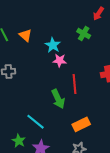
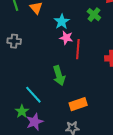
red line: (74, 84) -> (78, 49), moved
green star: (19, 141) -> (22, 111), moved

